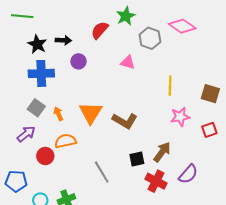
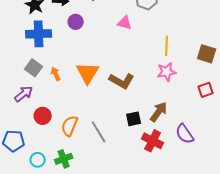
pink star: (180, 117) -> (167, 72), moved
orange semicircle: (65, 141) -> (70, 126), moved, turned -55
purple semicircle: (188, 174) -> (185, 134), turned 105

